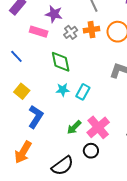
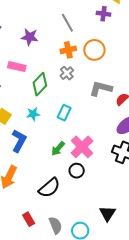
pink rectangle: (39, 32) -> (17, 67), moved
gray cross: (71, 32) -> (67, 73), moved
green diamond: (61, 62) -> (40, 84), turned 60
cyan star: (63, 90) -> (33, 114), moved

